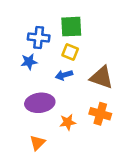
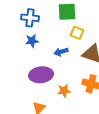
blue cross: (39, 37) -> (30, 18), moved
yellow square: (70, 52) -> (77, 33), moved

